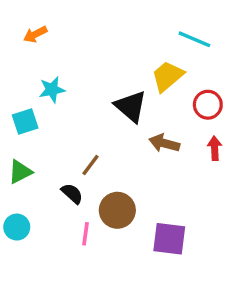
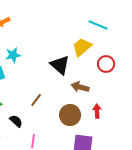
red arrow: (215, 148) -> (97, 111), moved
black semicircle: (72, 194) -> (16, 121), moved
brown circle: (117, 210) -> (70, 115), moved

